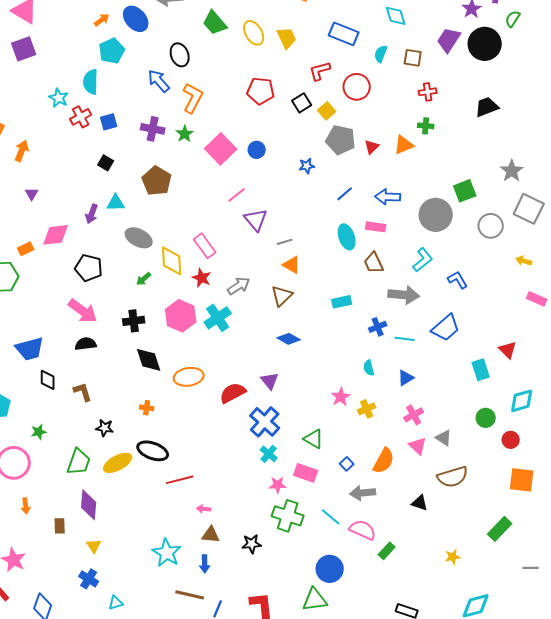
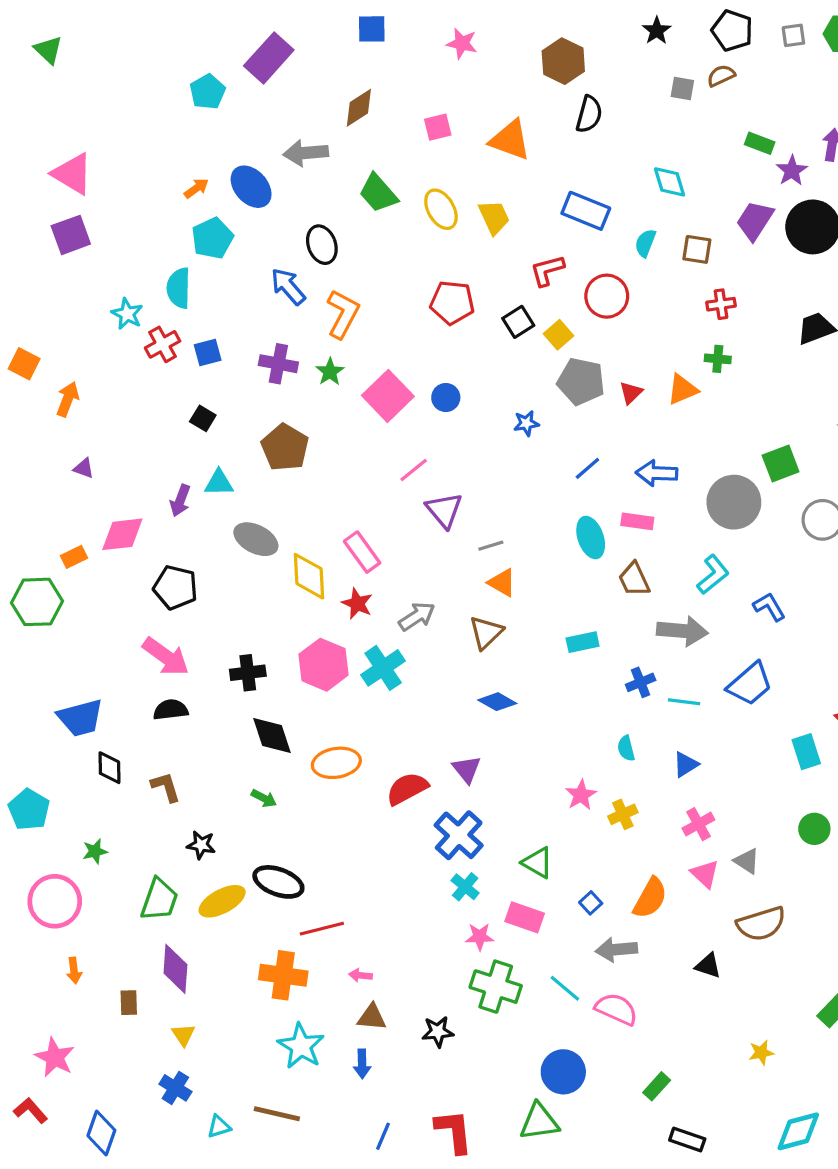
purple triangle: (32, 194) -> (84, 468), turned -40
green arrow: (144, 279) -> (264, 798), moved, turned -112
orange cross: (147, 408) -> (283, 975), moved, size x2.0
green rectangle: (387, 551) -> (657, 1086), moved
brown line: (190, 595) -> (277, 1114), moved

